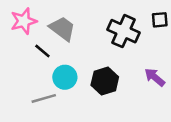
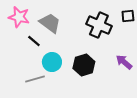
pink star: (24, 21) -> (19, 17), turned 30

